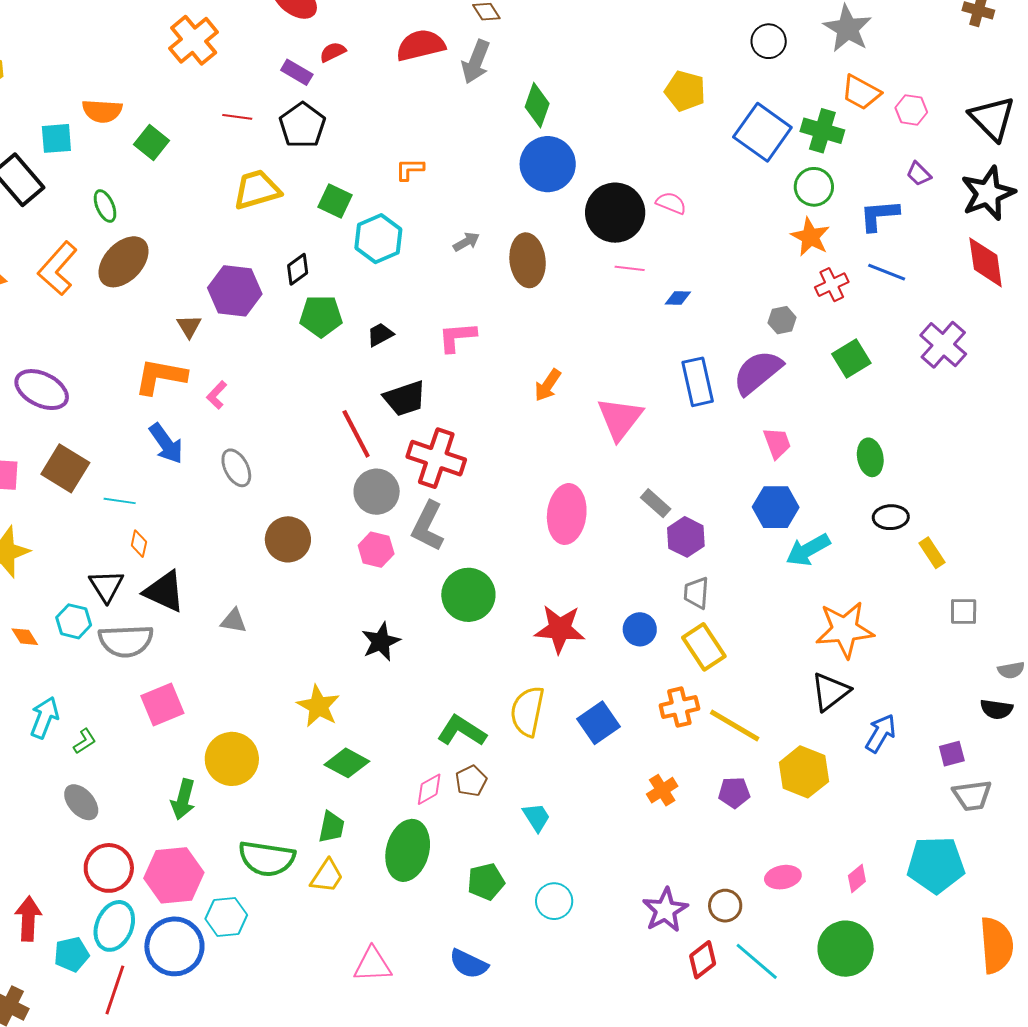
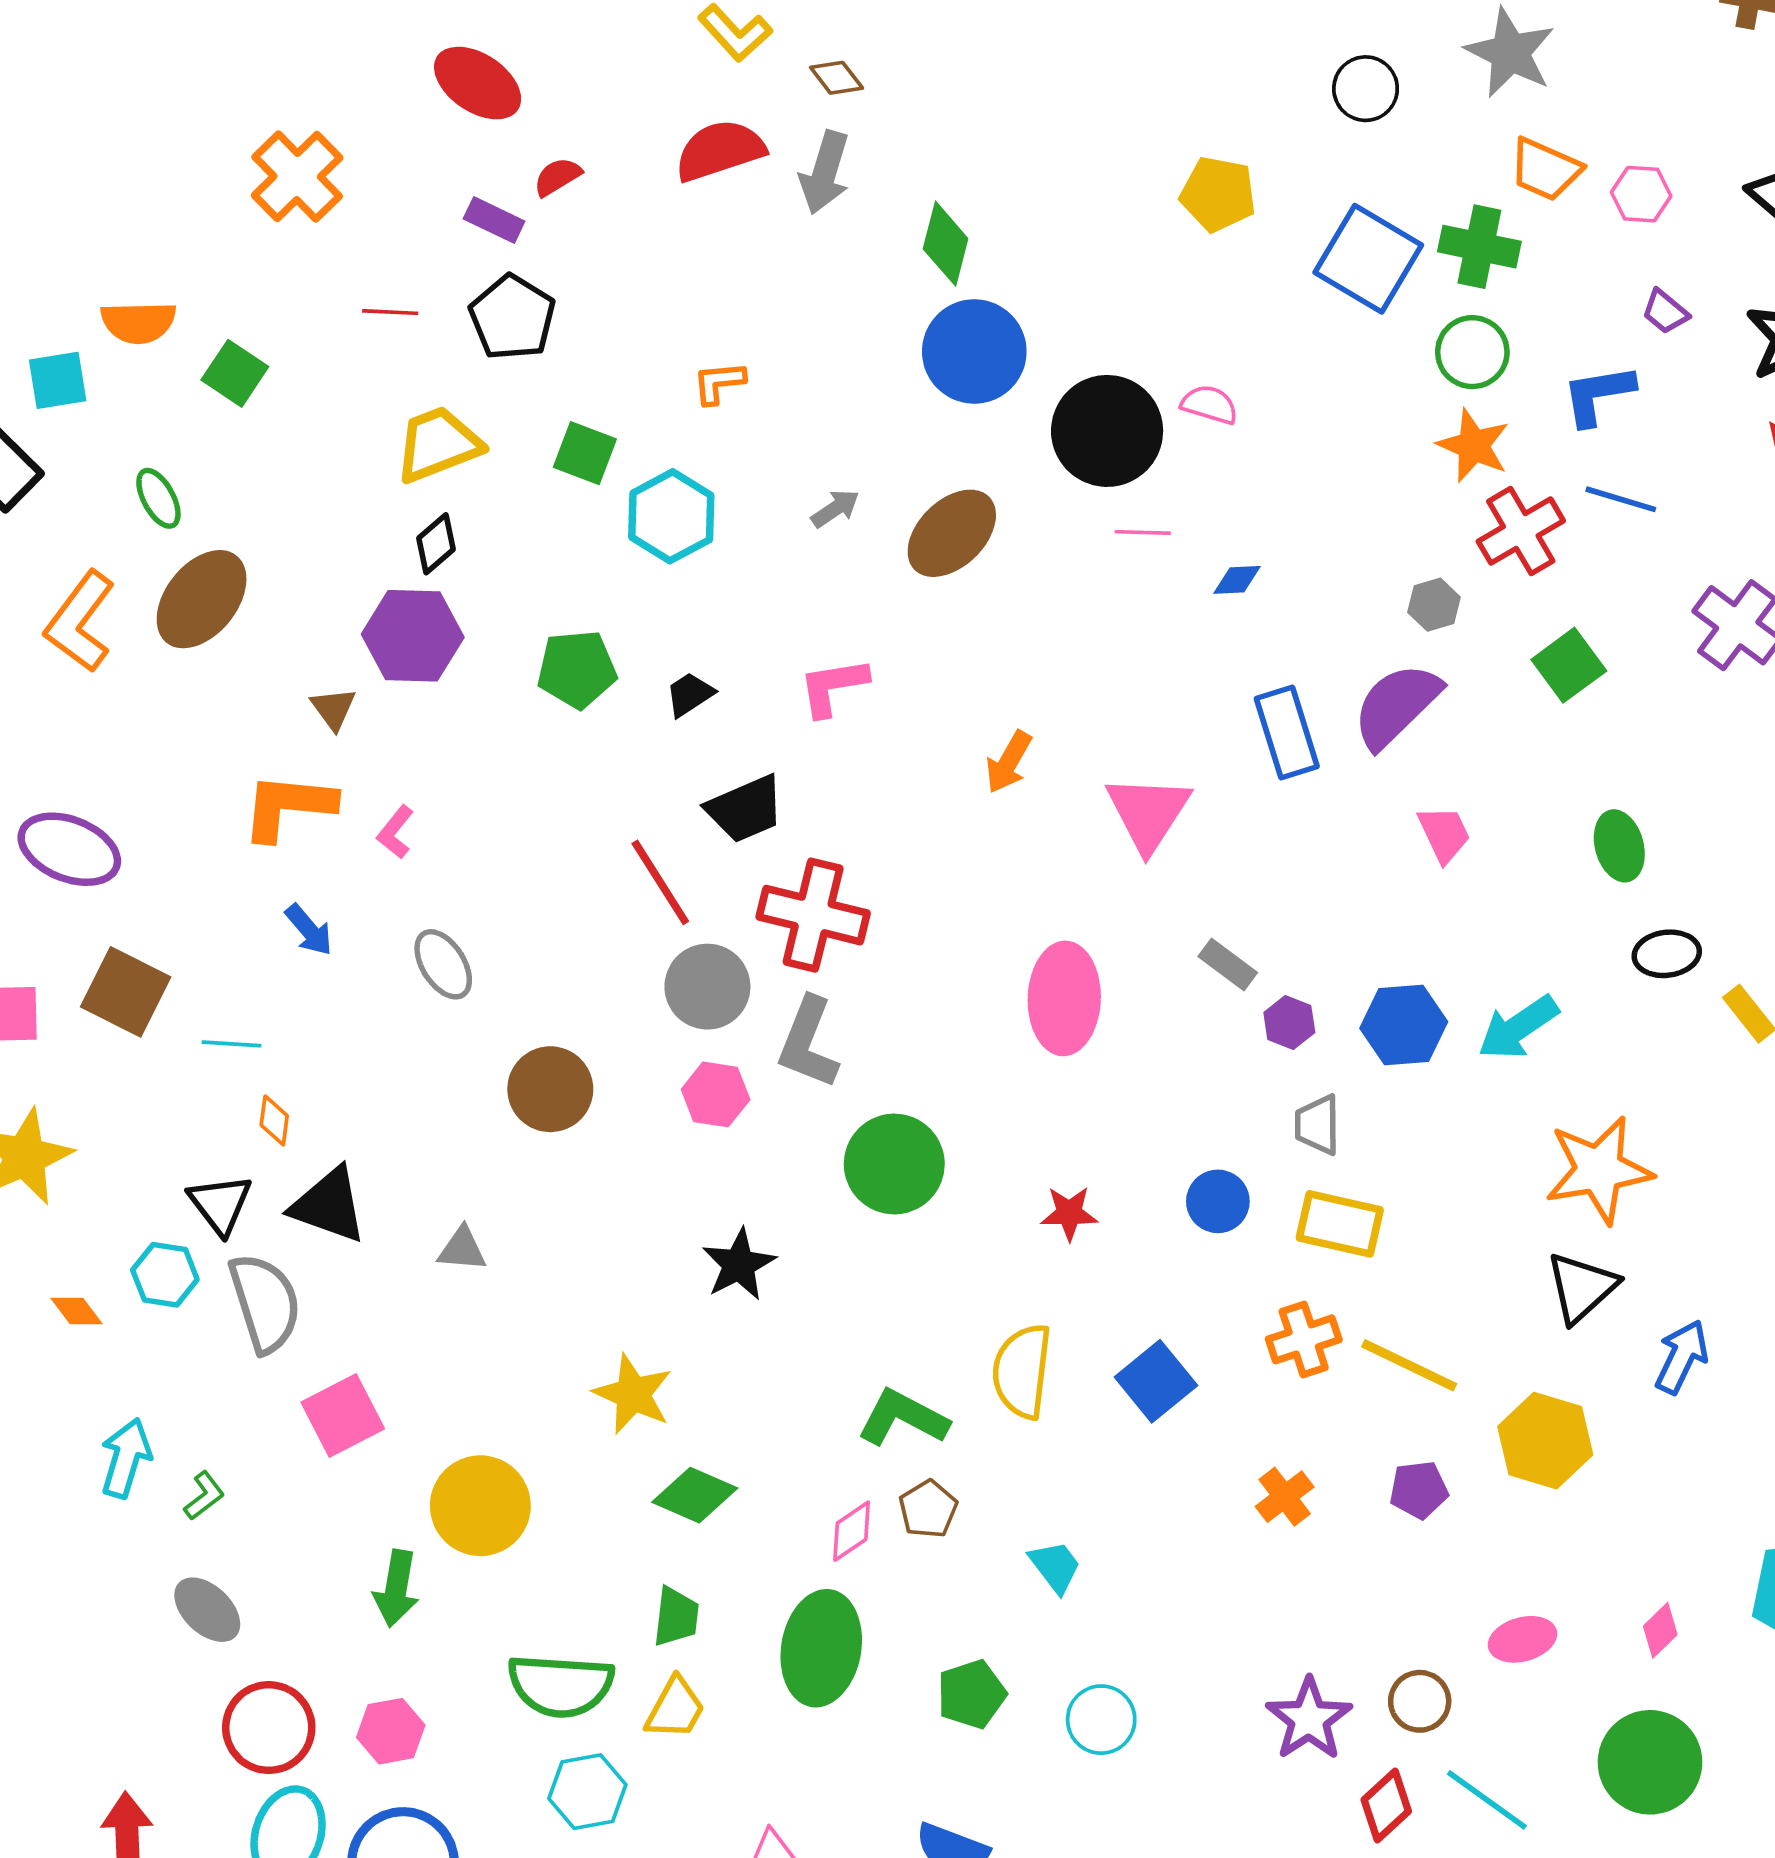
brown ellipse: (528, 260) -> (952, 533), turned 57
black diamond: (298, 269) -> (436, 544), moved
red cross: (832, 285) -> (1521, 531), size x1.4
blue arrow: (166, 443) -> (309, 930), size x0.7
blue hexagon: (776, 507) -> (1404, 1025), moved
purple hexagon: (686, 537) -> (1289, 1023), size x0.7
red star: (560, 629) -> (1069, 1213), size x0.6
gray semicircle: (126, 641) -> (265, 1303), turned -100
yellow rectangle: (704, 647) -> (1340, 1224), turned -39
pink hexagon: (174, 875) -> (391, 1731), size x0.6
cyan hexagon: (226, 917) -> (587, 1792), moved

